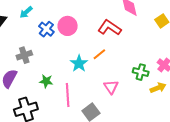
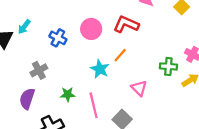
cyan arrow: (26, 12) -> (24, 27), moved
pink circle: (68, 26) -> (91, 29), moved

